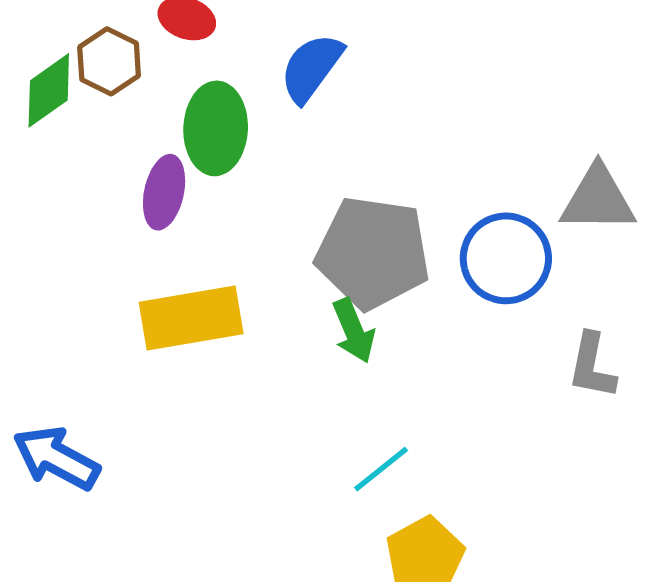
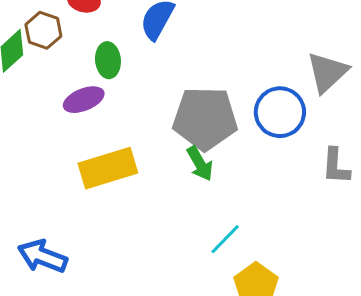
green ellipse: (216, 128) -> (108, 60), size x0.7
purple ellipse: (164, 192) -> (84, 100), turned 63
gray triangle: (598, 199) -> (327, 72), turned -36

